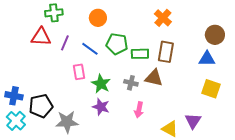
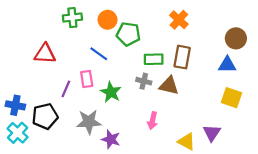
green cross: (54, 13) -> (72, 18), moved
red triangle: (41, 37) -> (45, 54), moved
purple line: (65, 43) -> (66, 89), moved
green pentagon: (117, 44) -> (128, 34), moved
gray cross: (131, 83) -> (144, 81), moved
purple star: (101, 107) -> (111, 139), moved
gray star: (67, 122) -> (89, 122), moved

